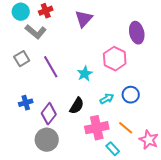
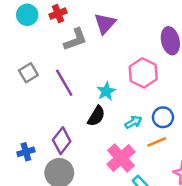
gray L-shape: (36, 32) -> (75, 40), moved, turned -60
blue cross: (26, 103) -> (26, 152), moved
black semicircle: (77, 106) -> (96, 116), moved
pink cross: (97, 128) -> (121, 158), turned -30
orange line: (126, 128) -> (157, 142), moved, turned -63

